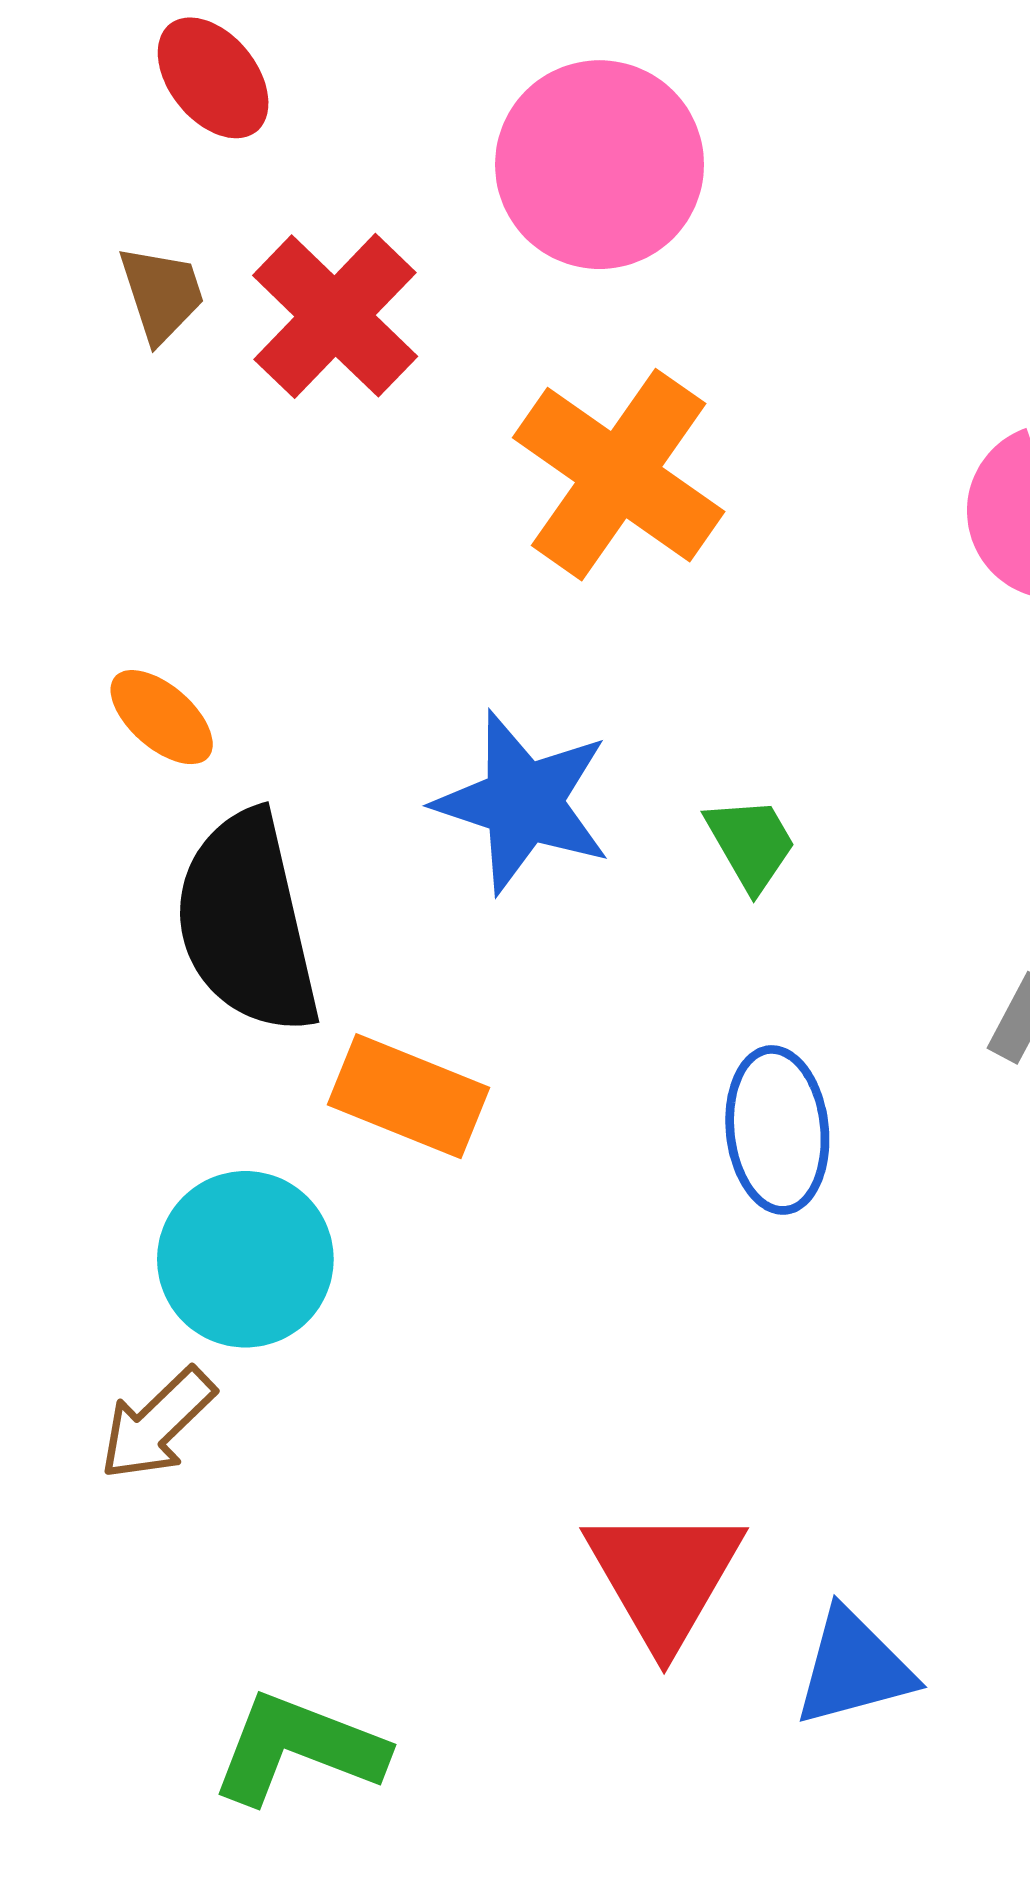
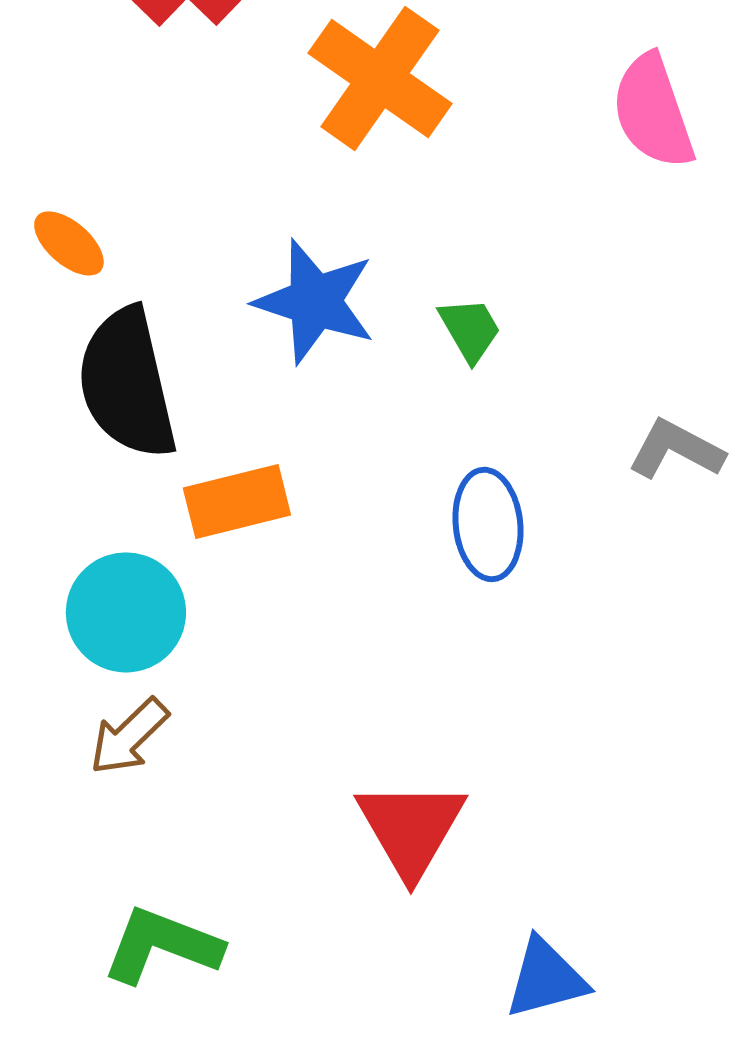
orange rectangle: (408, 1096) -> (237, 501), turned -36
brown arrow: (157, 1424) -> (129, 736), moved
blue triangle: (854, 1668) -> (546, 978), moved

